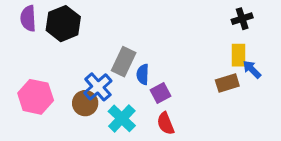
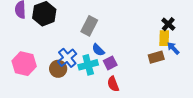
black cross: (242, 19) -> (168, 24), moved, turned -32
gray rectangle: (124, 62) -> (89, 26), moved
blue semicircle: (143, 74) -> (98, 50), turned -48
cyan cross: (122, 118) -> (88, 65), moved, turned 30

